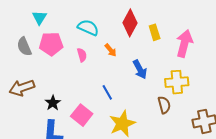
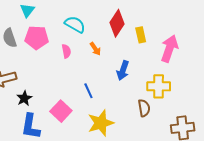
blue arrow: (140, 69) -> (123, 70), turned 42
black star: (53, 103) -> (24, 98), moved

